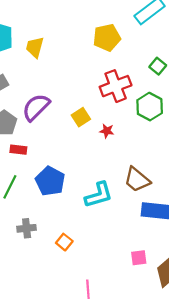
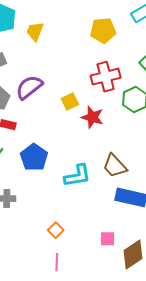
red star: (107, 131) -> (92, 117), size x1.6
orange square: (64, 242) -> (56, 230), moved

